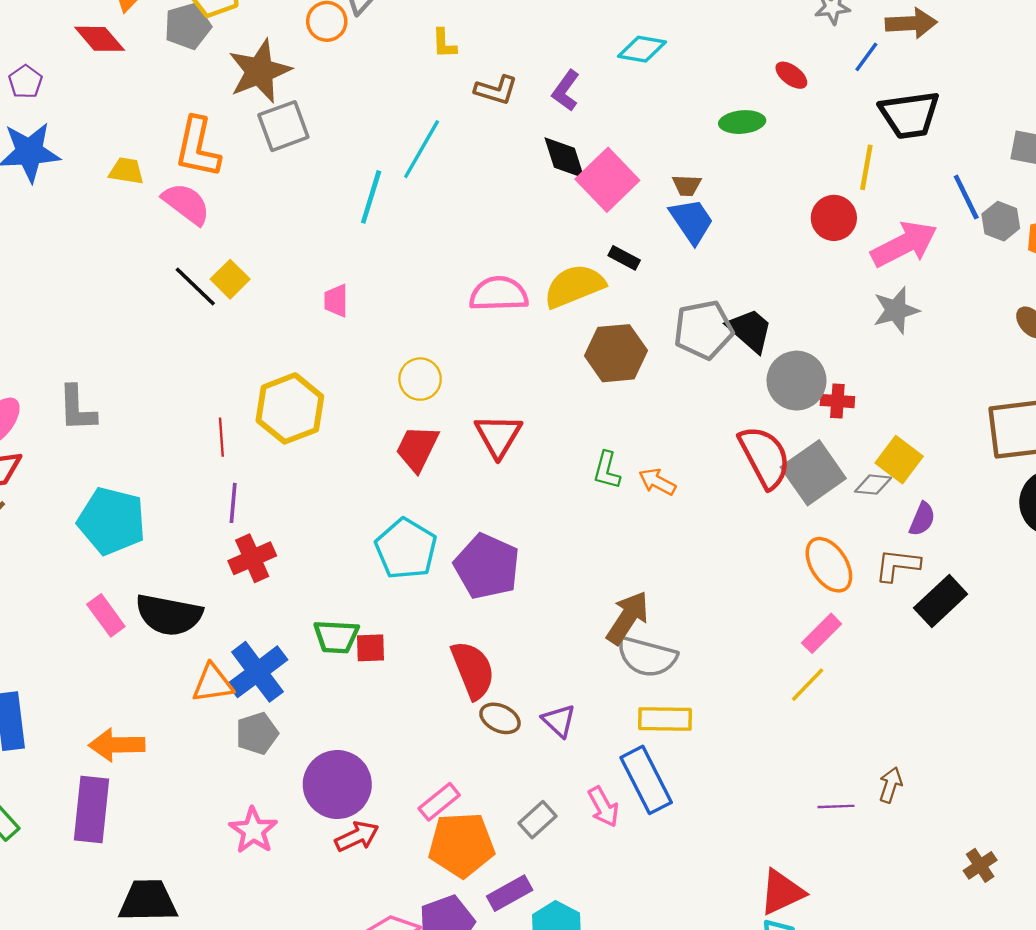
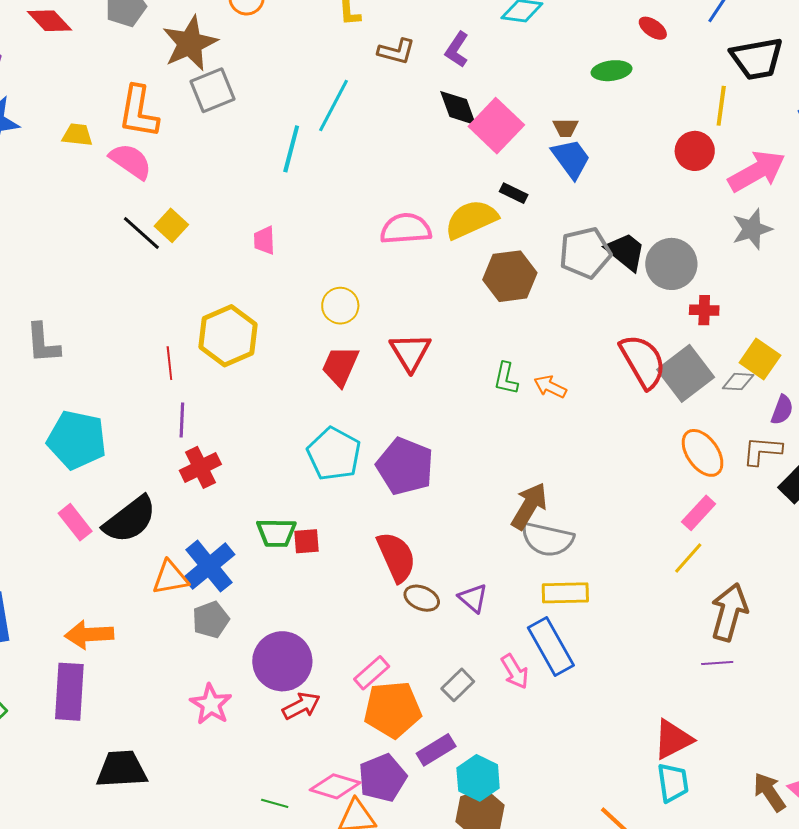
gray circle: (796, 381) -> (671, 264), moved
black semicircle: (169, 615) -> (130, 520), turned -46
brown arrow: (891, 785) -> (729, 612), moved, size x1.8

